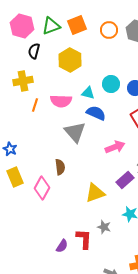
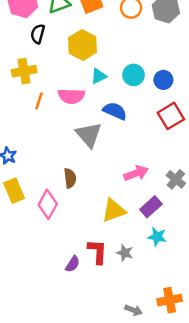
cyan triangle: (88, 93) -> (99, 76), moved, turned -40
pink arrow: (115, 147) -> (136, 173), moved
purple rectangle: (125, 180) -> (151, 207), moved
red L-shape: (84, 239) -> (97, 252), moved
purple semicircle: (62, 246) -> (73, 264), moved

